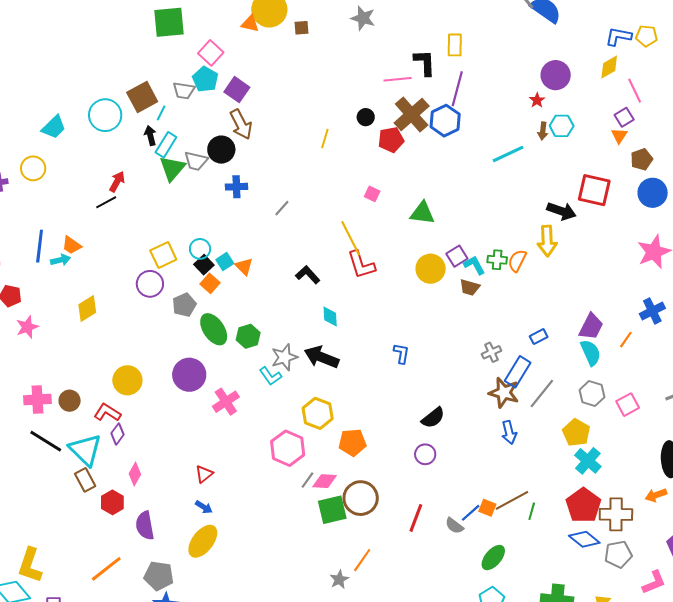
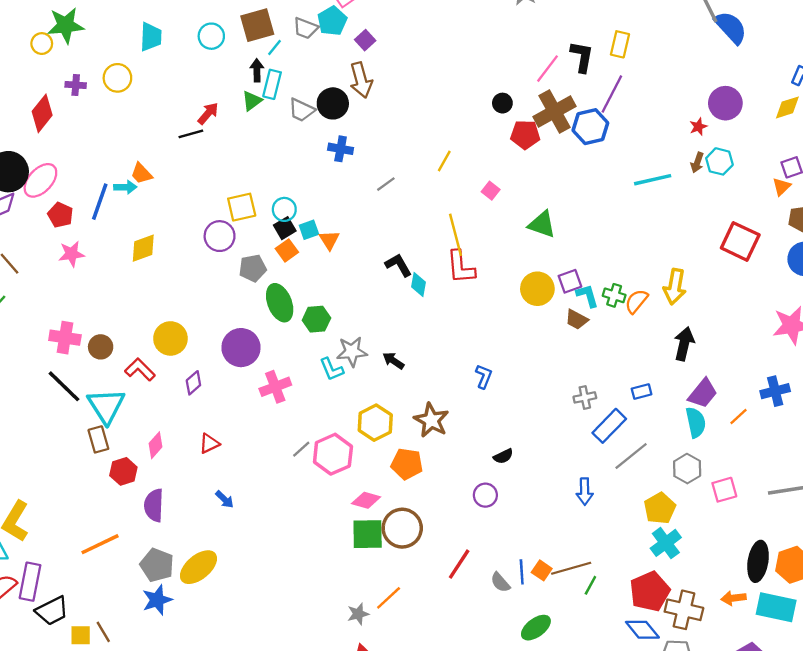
pink line: (398, 79) -> (547, 69), turned -60
purple square: (237, 90) -> (365, 40), size x0.7
cyan circle: (105, 115) -> (211, 36), size x0.7
cyan trapezoid: (54, 127) -> (151, 37), turned -56
yellow line: (325, 139) -> (444, 161), moved
cyan rectangle: (166, 145) -> (272, 84), turned -30
green triangle: (172, 168) -> (252, 101), moved, size x0.7
black arrow: (561, 211) -> (684, 344), moved, turned -108
blue line: (40, 246) -> (100, 202), moved
cyan diamond: (330, 317) -> (418, 285), moved
black arrow: (321, 357) -> (393, 361), size x0.6
brown star: (504, 393) -> (431, 420), moved
black semicircle: (433, 418) -> (503, 456), size x0.7
purple diamond: (118, 434) -> (193, 383), moved
red triangle: (204, 474) -> (209, 443), moved
gray line: (307, 480) -> (301, 449), moved
blue line: (471, 513) -> (522, 572), turned -65
yellow ellipse: (203, 541) -> (198, 567), moved

